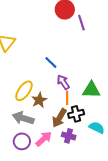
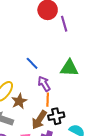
green triangle: (91, 90) -> (69, 68), moved

